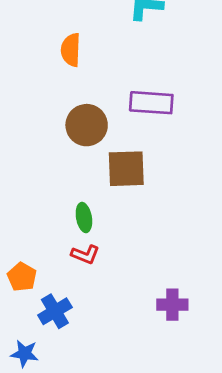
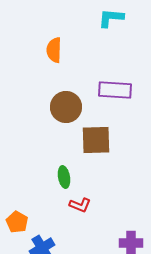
red L-shape: (85, 254) -> (80, 205), moved

